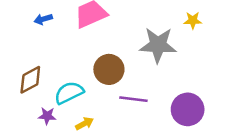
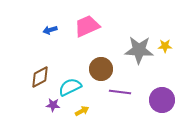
yellow star: (193, 20) -> (165, 46), moved

